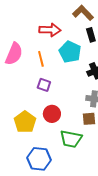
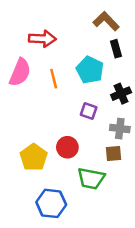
red arrow: (50, 30) -> (42, 39), moved
purple square: (44, 85) -> (89, 111), moved

